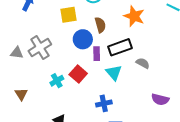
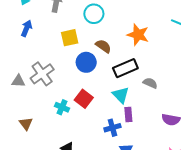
brown semicircle: (100, 25) -> (103, 46), turned -35
purple rectangle: (97, 54) -> (128, 115), moved
cyan cross: (57, 81) -> (62, 107), turned -32

